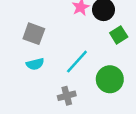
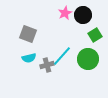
green circle: (110, 79) -> (88, 59), moved
gray cross: (67, 96) -> (47, 65), moved

